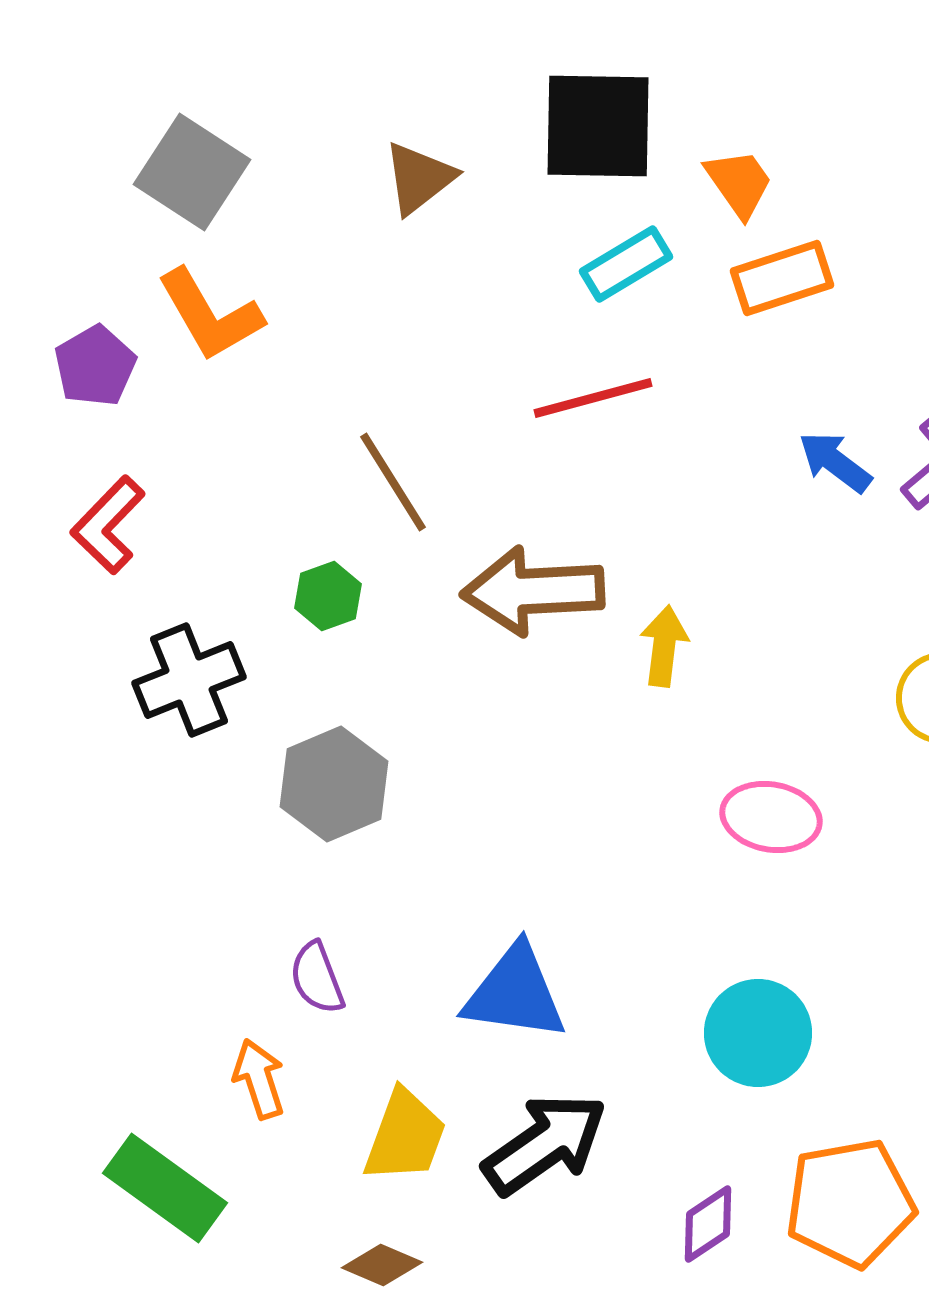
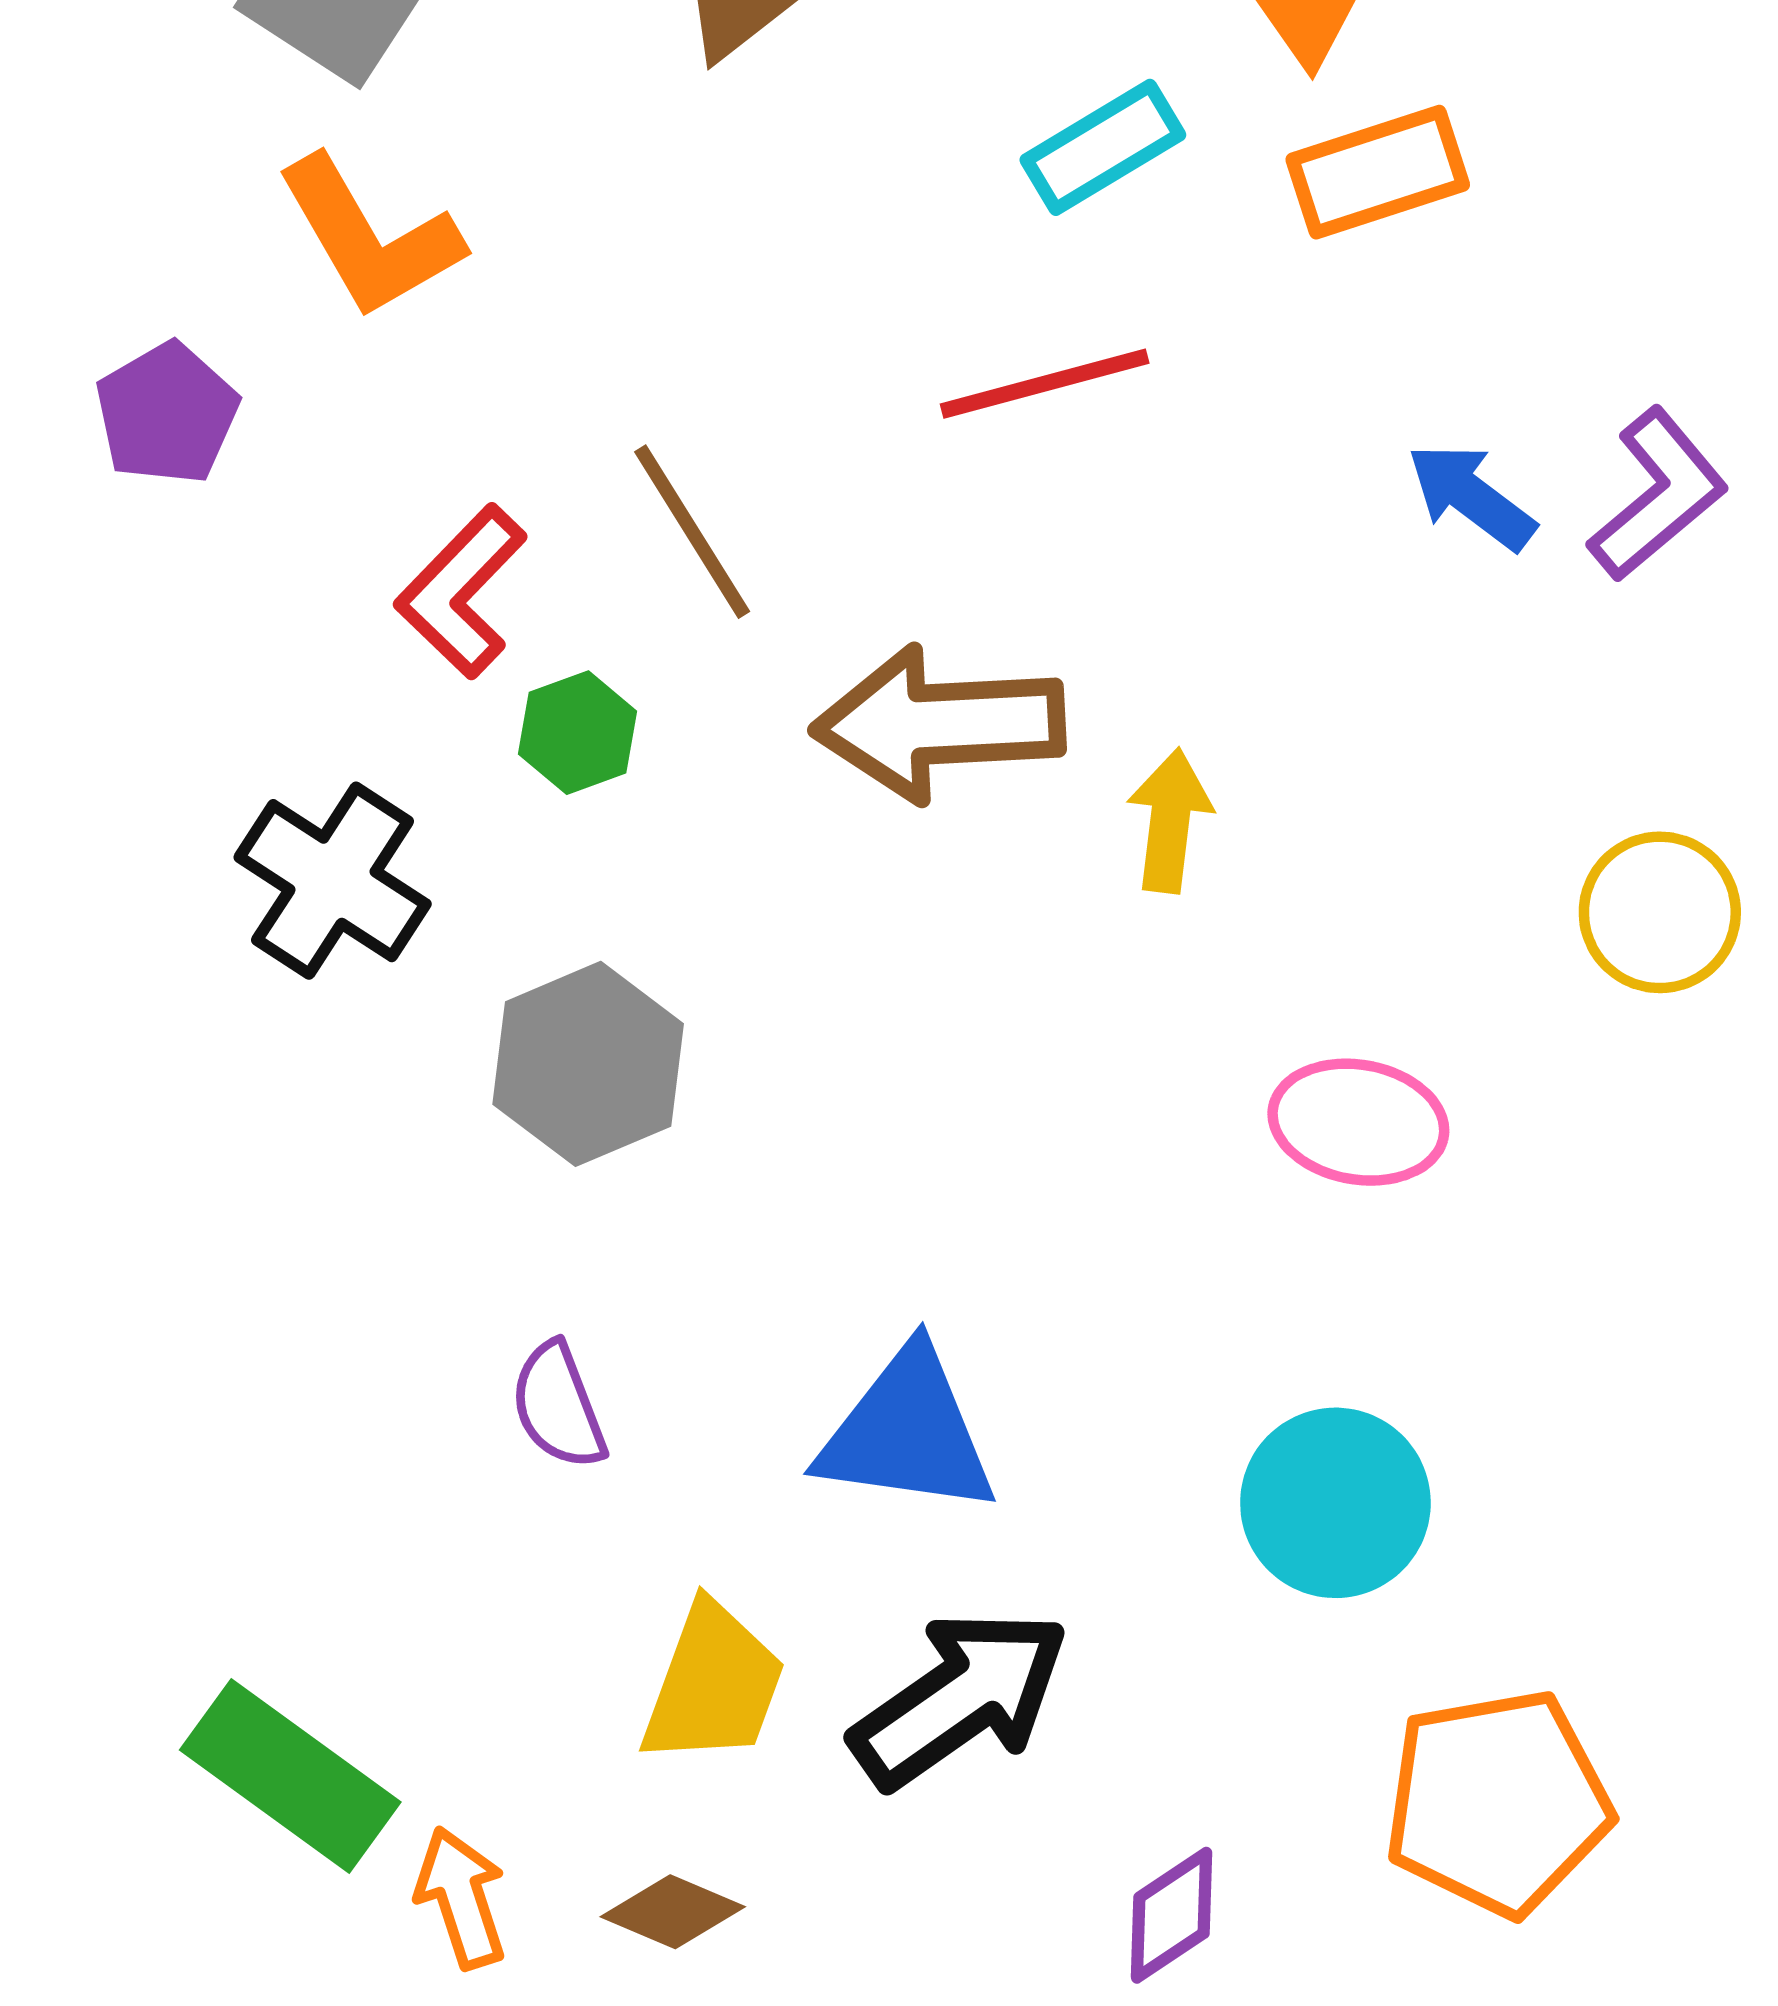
purple pentagon: (95, 366) -> (167, 414), moved
red L-shape: (108, 525) -> (461, 592), moved
black cross: (189, 680) -> (333, 881), turned -35
orange arrow: (259, 1079) -> (461, 1898), moved
purple diamond: (708, 1224) -> (1172, 1915), moved

